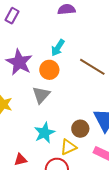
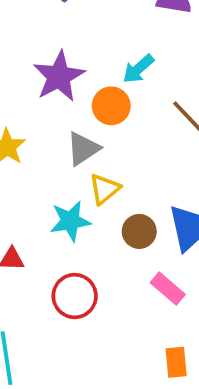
yellow triangle: (68, 147) -> (105, 189), moved, turned -30

